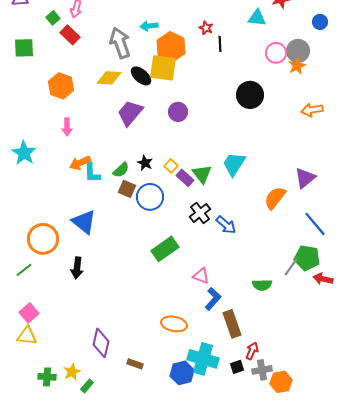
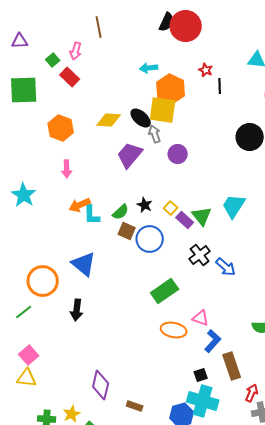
gray arrow: (120, 43) -> (155, 134), moved, size x0.6
green square: (24, 48) -> (24, 90), size x1.4
orange ellipse: (174, 324) -> (174, 330), moved
black square: (237, 367) -> (201, 375), moved

